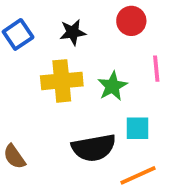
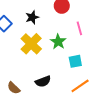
yellow cross: (62, 81) -> (31, 44), turned -30
black semicircle: (94, 148) -> (43, 81), moved, size x0.7

